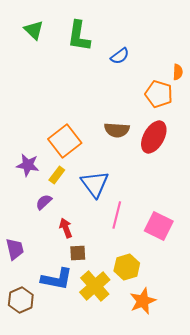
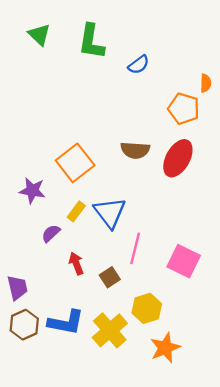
yellow rectangle: (57, 175) -> (76, 211), moved
brown square: (78, 253) -> (110, 277), moved, turned -30
brown hexagon: (21, 300) -> (24, 325), moved

